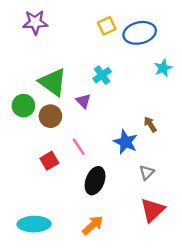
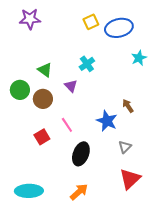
green triangle: (53, 82) -> (45, 70), size x0.6

